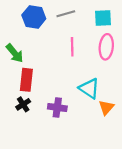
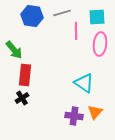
pink line: (72, 47) -> (76, 31), moved
purple cross: (57, 108) -> (74, 116), moved
orange triangle: (106, 108) -> (95, 112), moved

